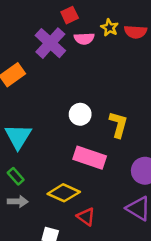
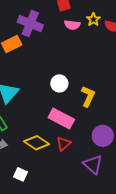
purple cross: (50, 43) -> (30, 24), moved, turned -30
red triangle: (86, 217) -> (63, 144), moved, turned 35

